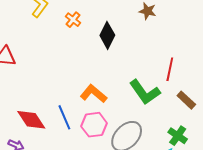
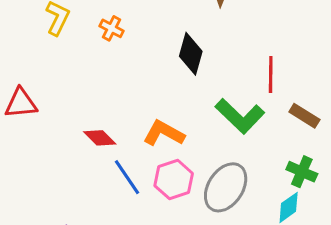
black diamond: (107, 35) -> (191, 54), moved
red diamond: (31, 120) -> (100, 138), moved, size x0.7

